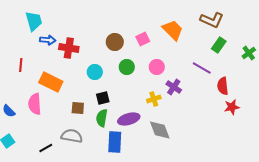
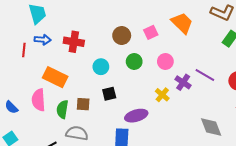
blue arrow: (48, 40) -> (43, 40), moved
red line: (21, 65) -> (24, 50), moved
purple line: (202, 68) -> (205, 75), moved
yellow cross: (154, 99) -> (162, 95), turned -32
green semicircle: (102, 118) -> (62, 109), moved
gray diamond: (160, 130) -> (211, 127), moved

